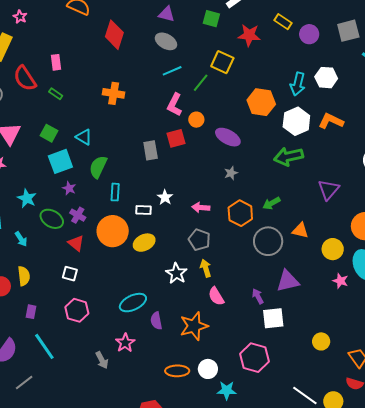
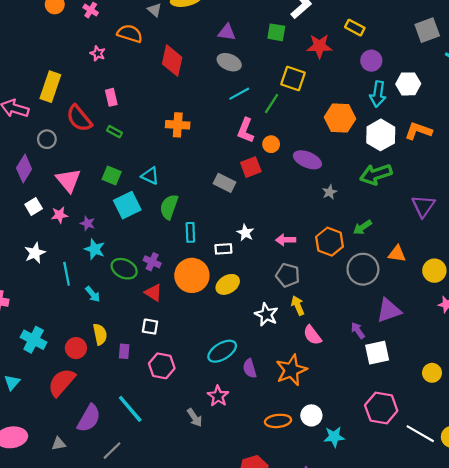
pink star: (20, 17) -> (98, 53), moved
purple circle: (309, 34) -> (371, 61), moved
gray rectangle: (151, 150) -> (224, 183), turned -48
gray star: (231, 173) -> (330, 192), moved
purple star: (69, 188) -> (88, 223), moved
purple rectangle: (31, 312) -> (124, 351), moved
pink hexagon: (254, 358) -> (381, 408), moved

